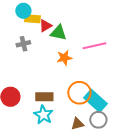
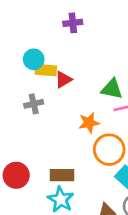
green triangle: (58, 33) -> (112, 89), moved
orange circle: (79, 93) -> (109, 150), moved

